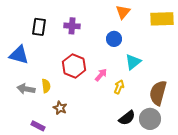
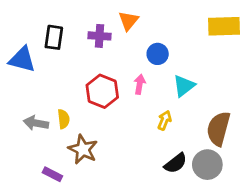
orange triangle: (123, 12) -> (129, 21), moved
blue triangle: (19, 55) -> (22, 59), moved
pink arrow: (101, 75) -> (140, 84), moved, turned -32
brown star: (60, 108) -> (83, 149), size x1.5

